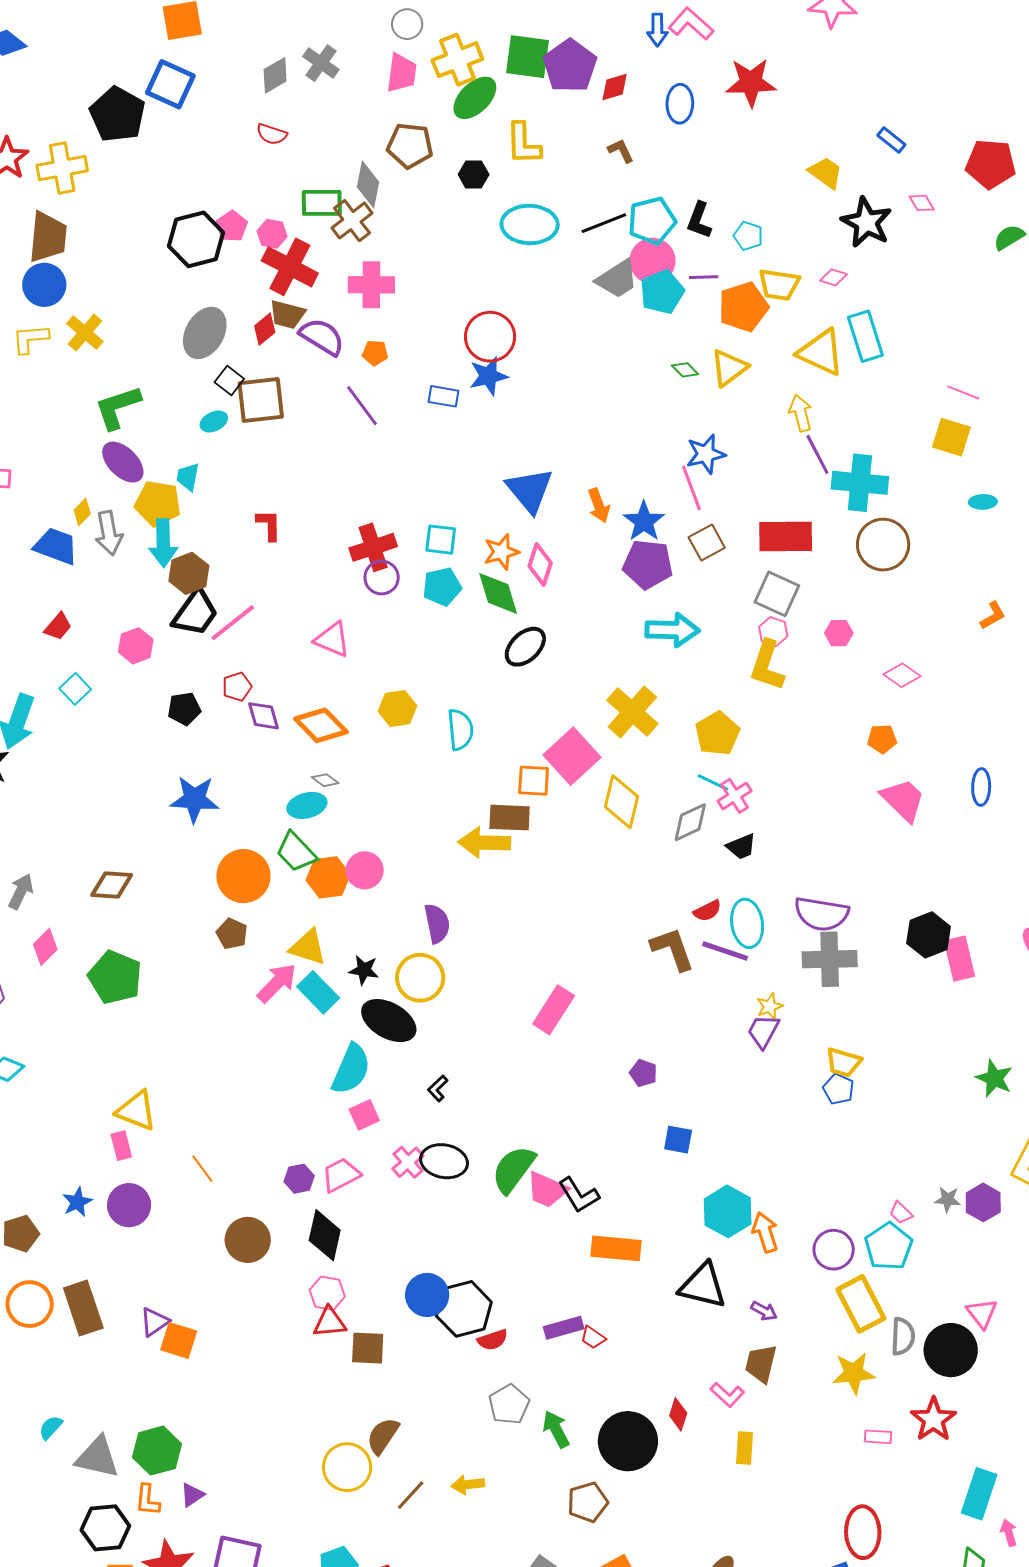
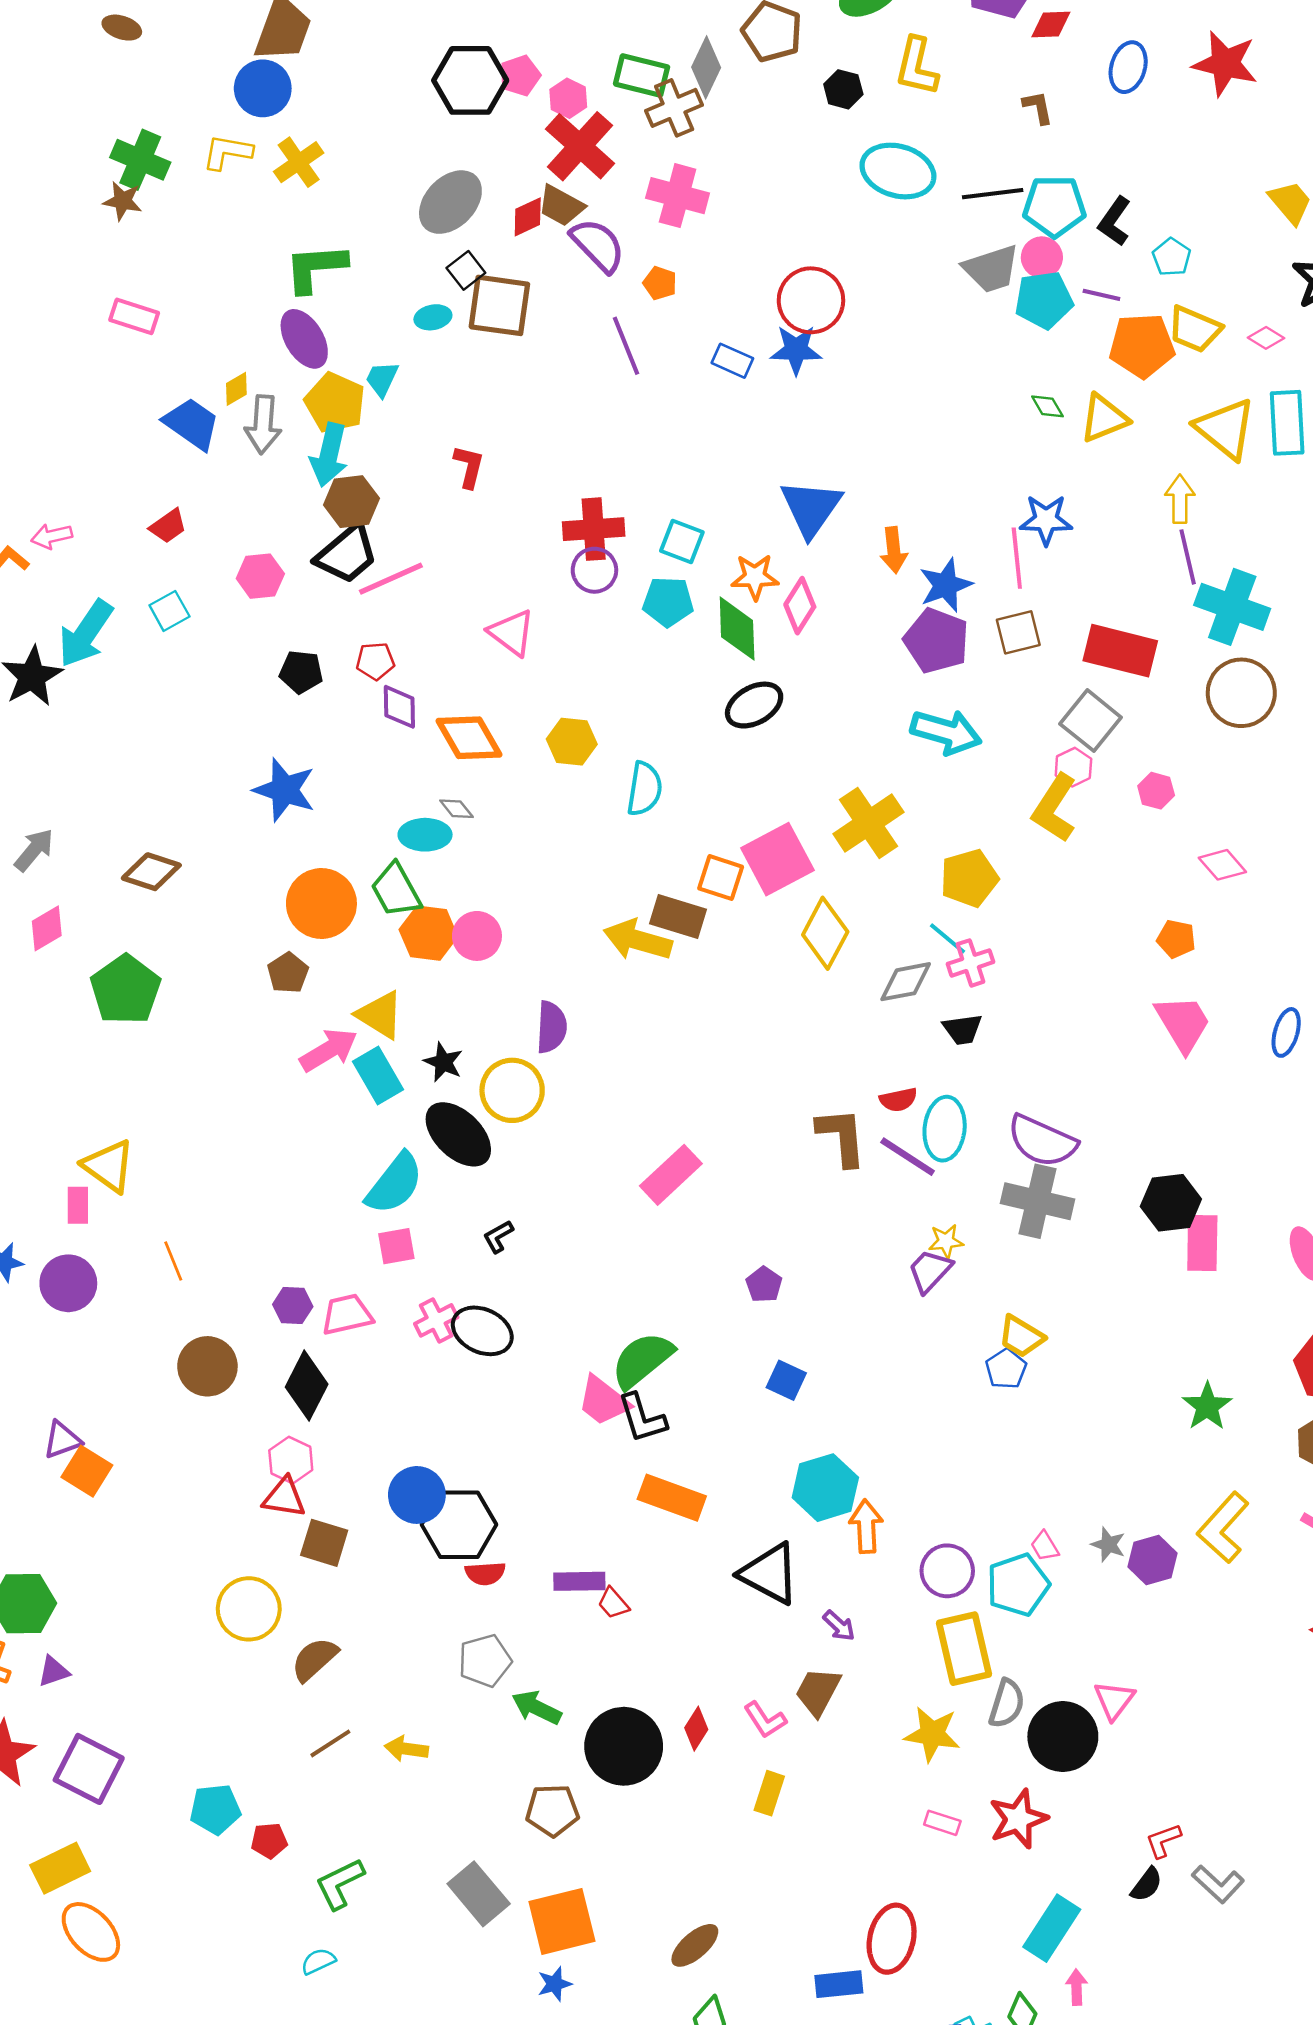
pink circle: (652, 261) -> (1042, 257), size x0.7
green semicircle: (513, 1169) -> (642, 1360), moved
green arrow: (556, 1429) -> (536, 1708), turned -51
yellow circle: (347, 1467) -> (249, 1609), moved

